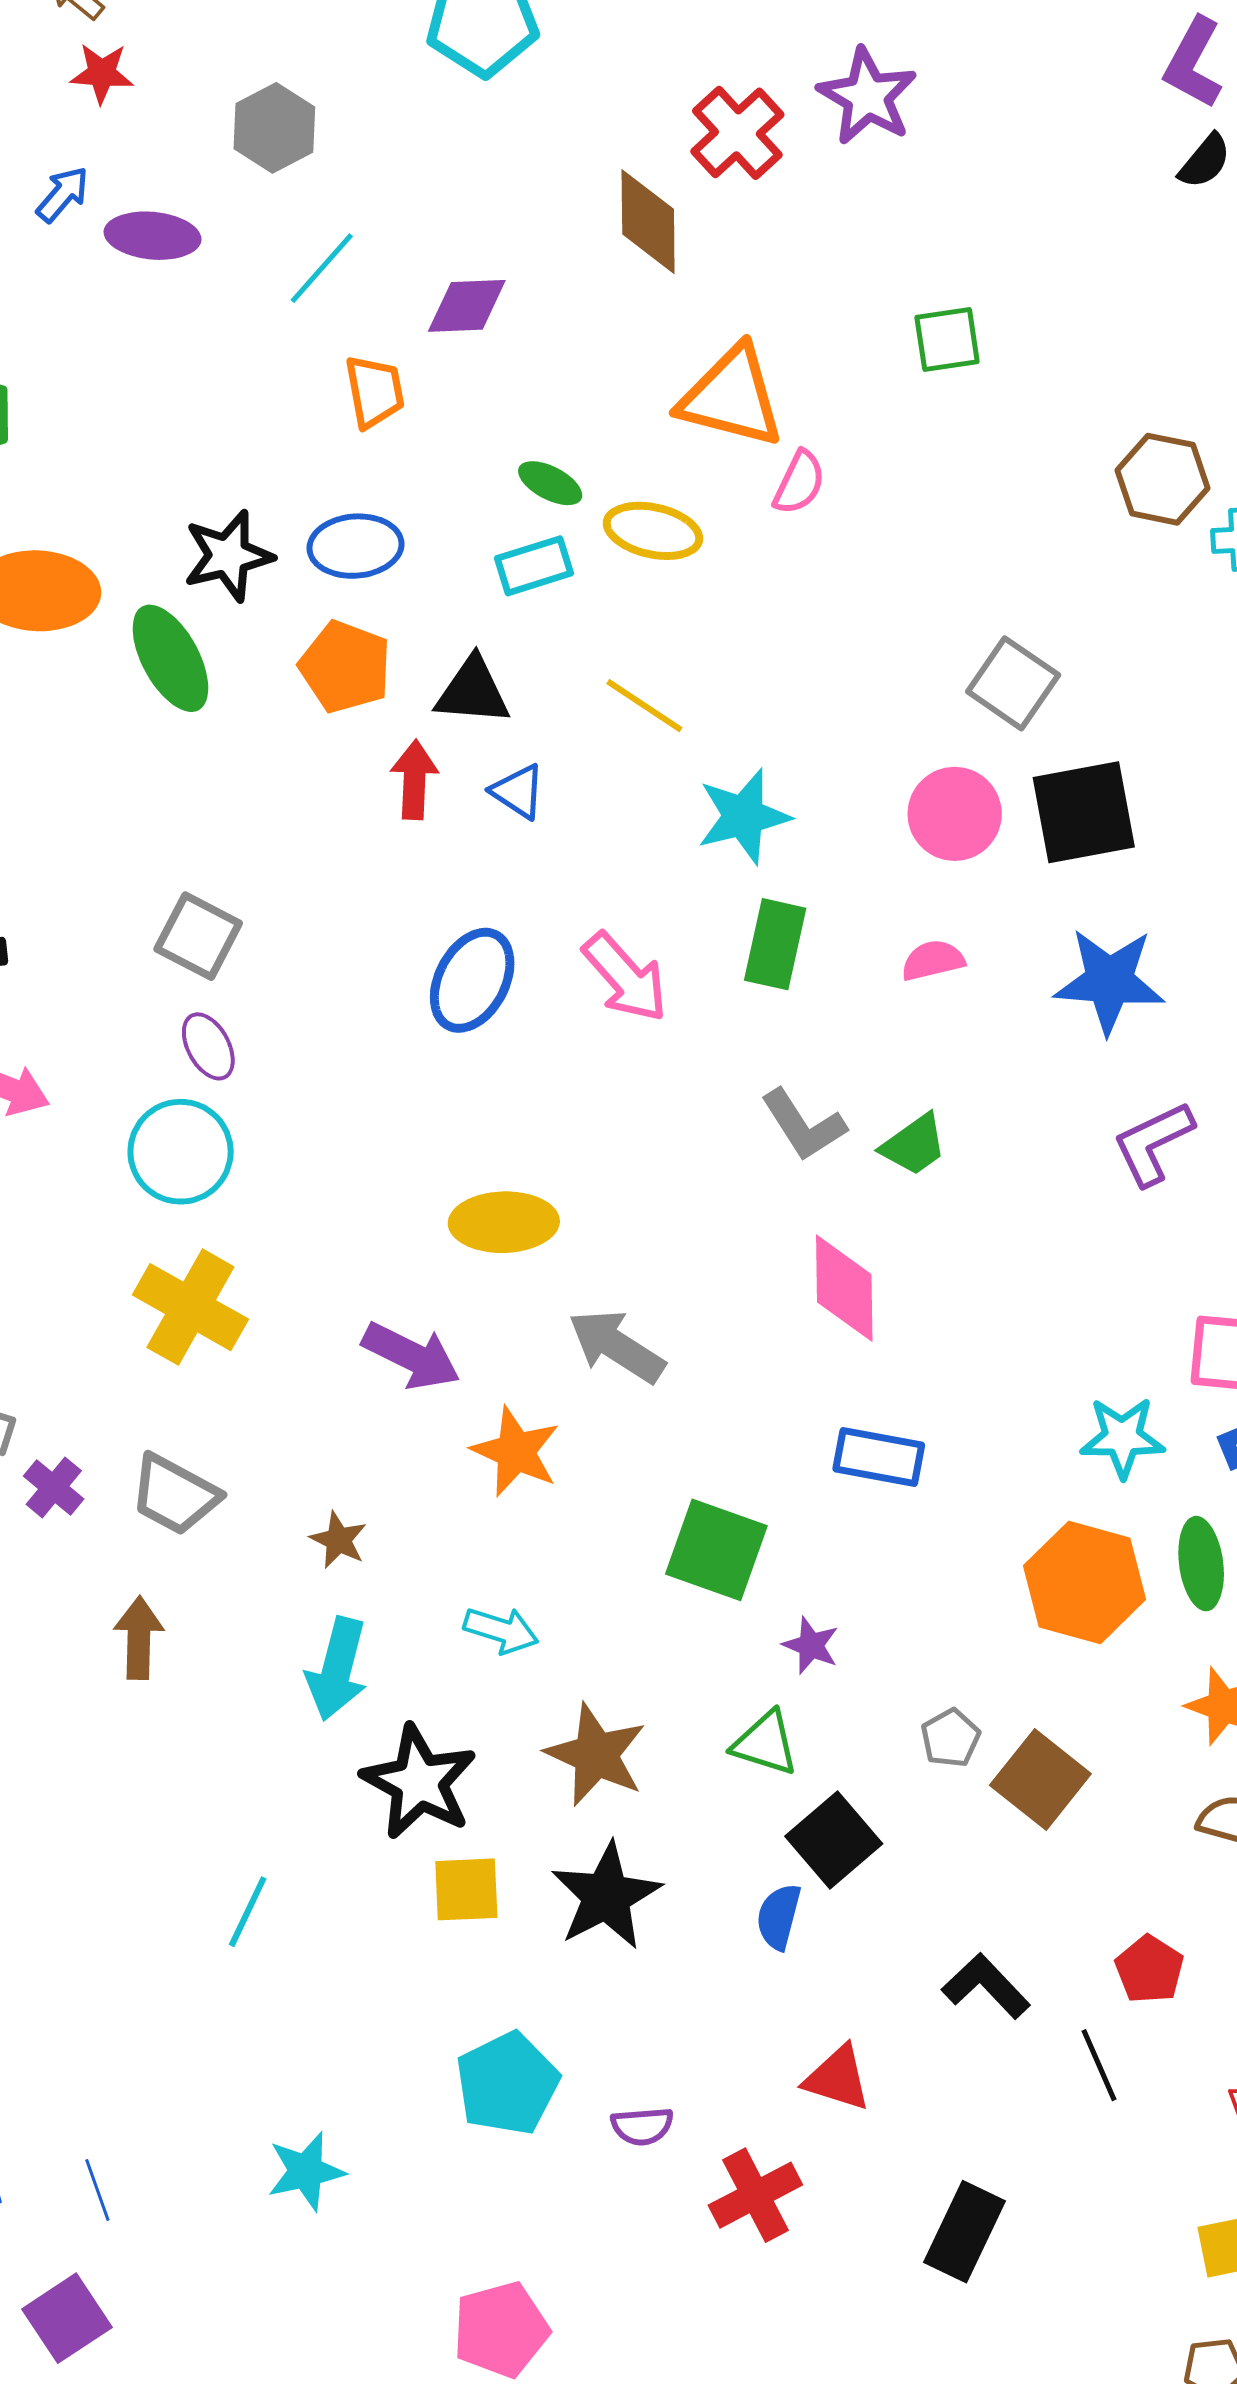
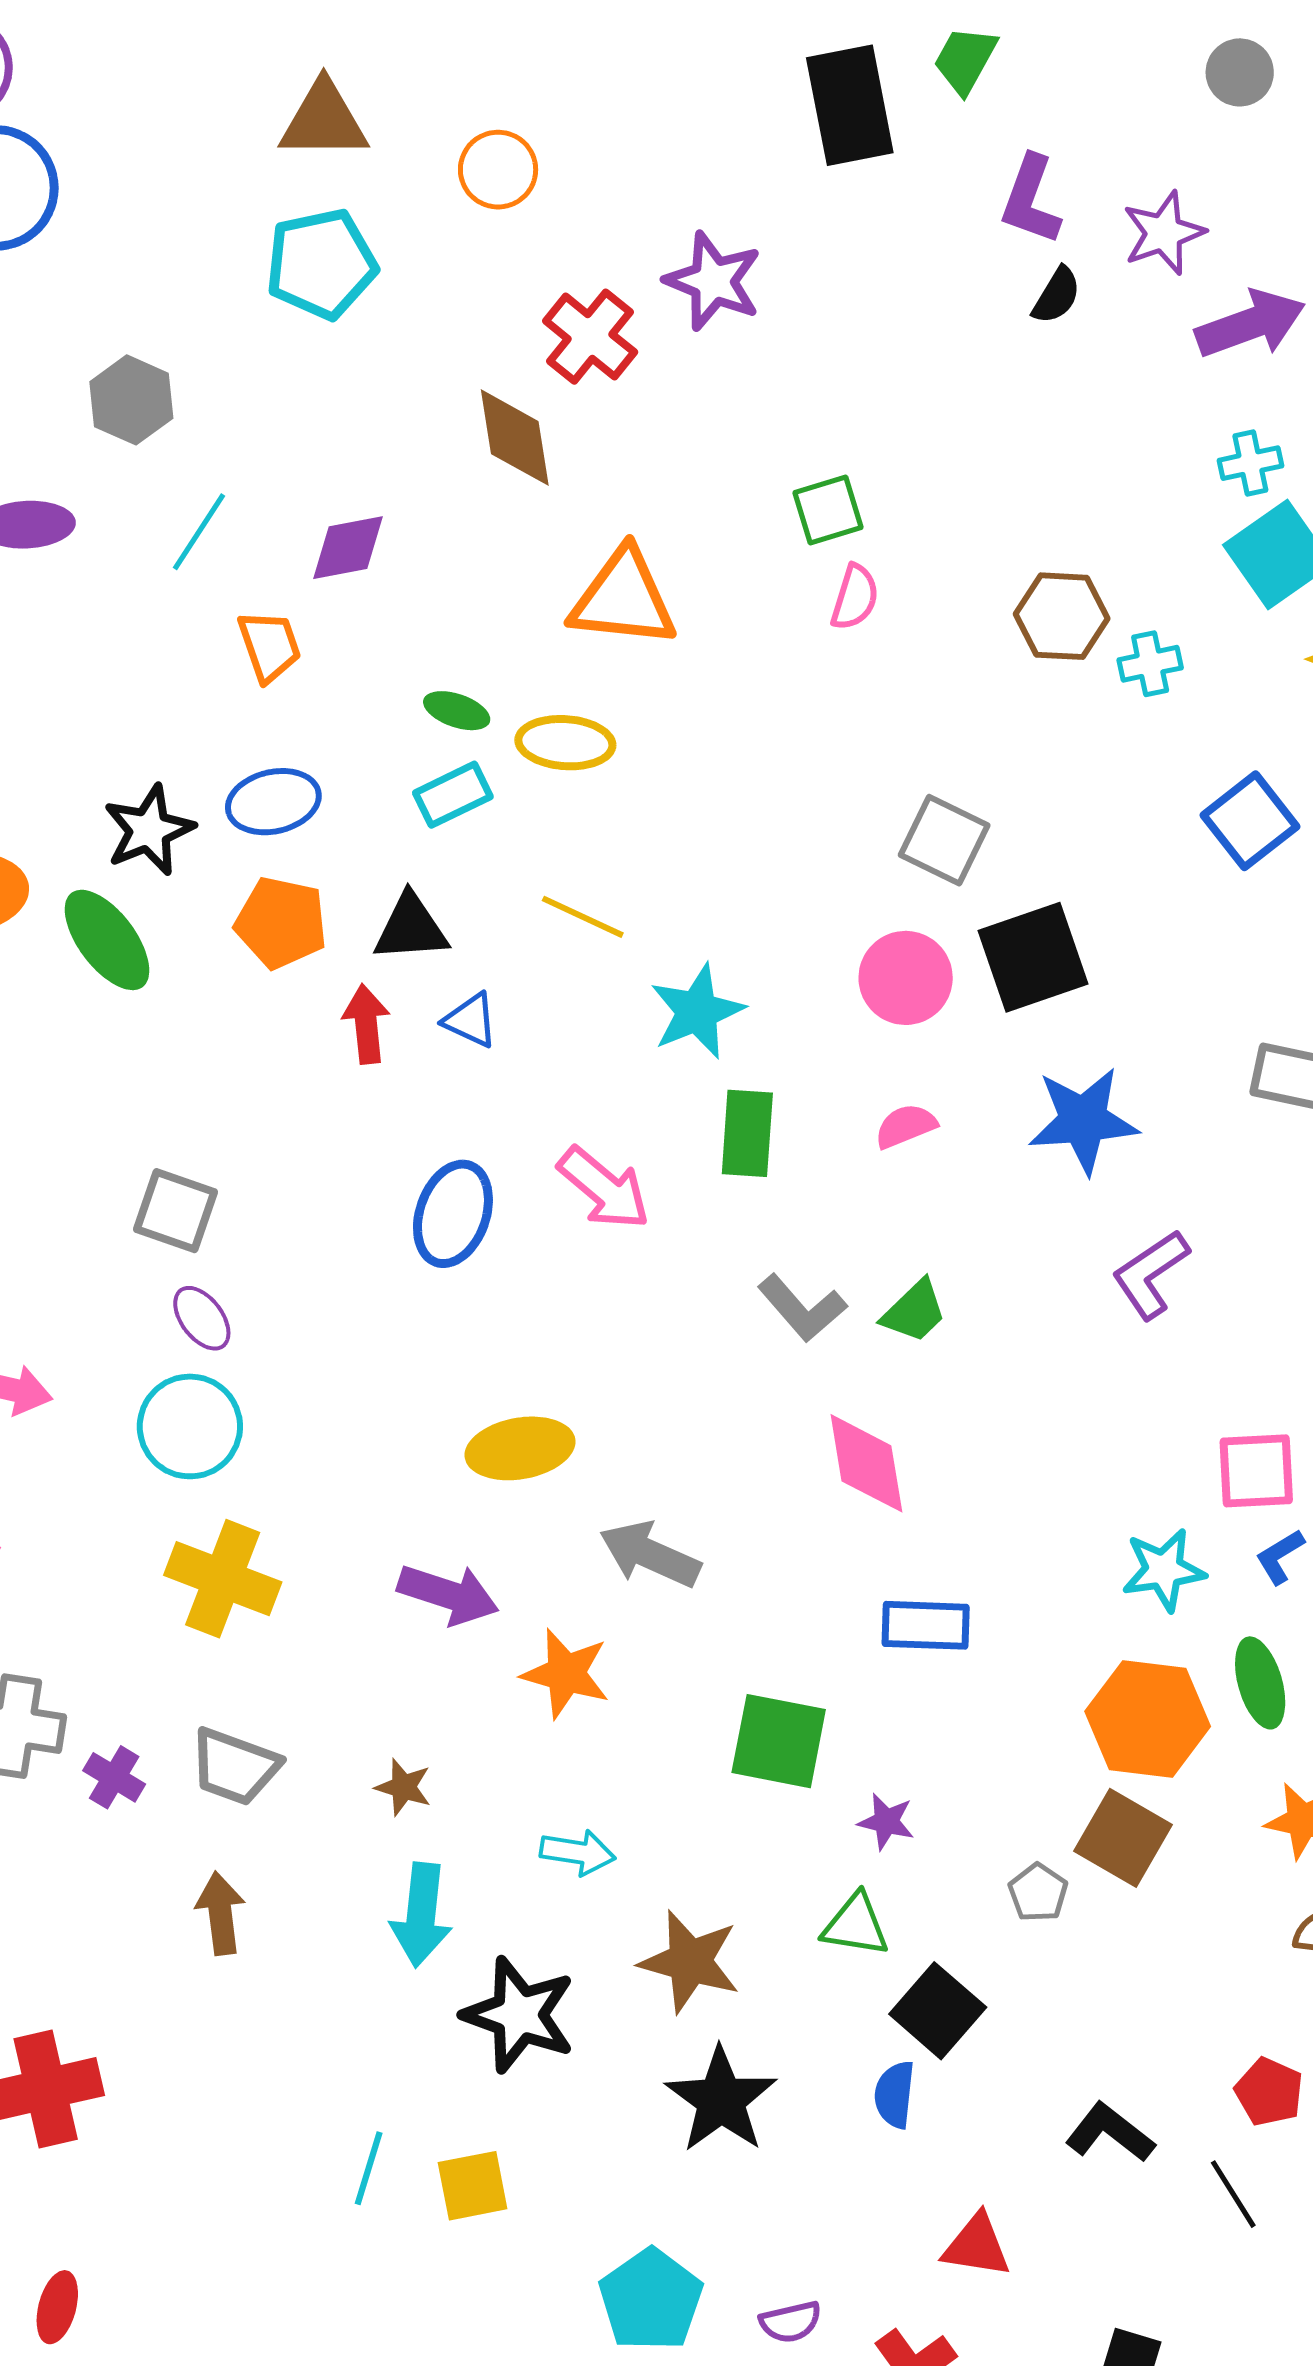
pink semicircle: (799, 483) -> (855, 597), moved
brown square: (1040, 1779) -> (1123, 1838), moved
yellow square: (466, 1889) -> (473, 2186), moved

